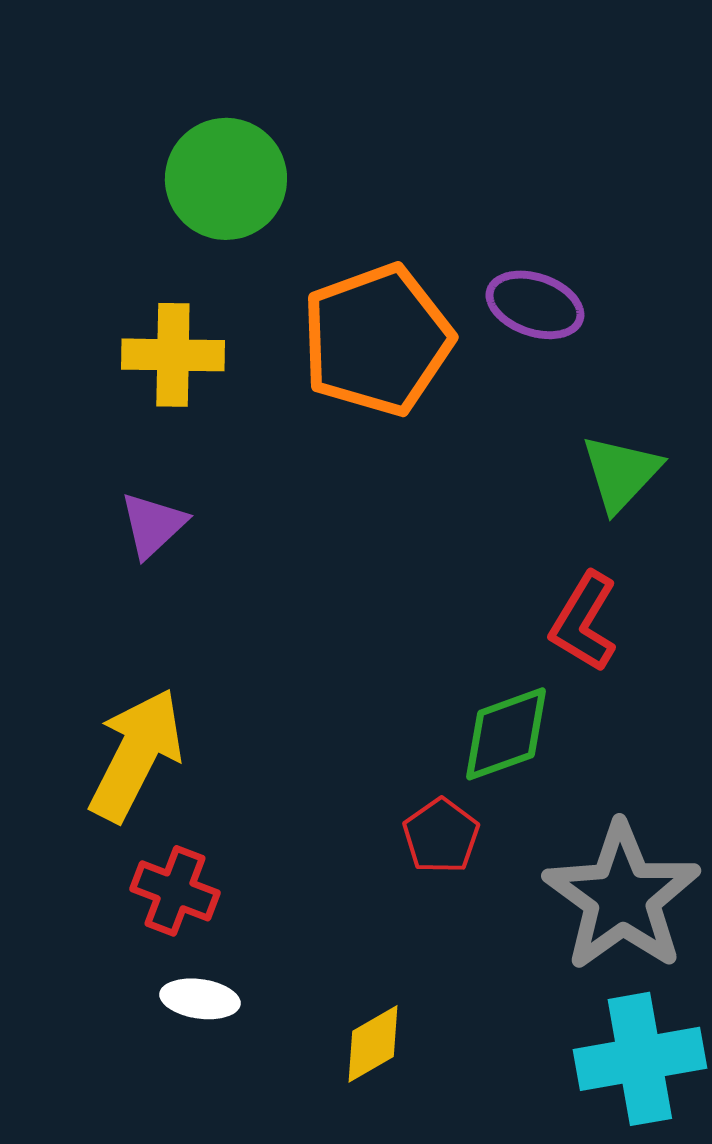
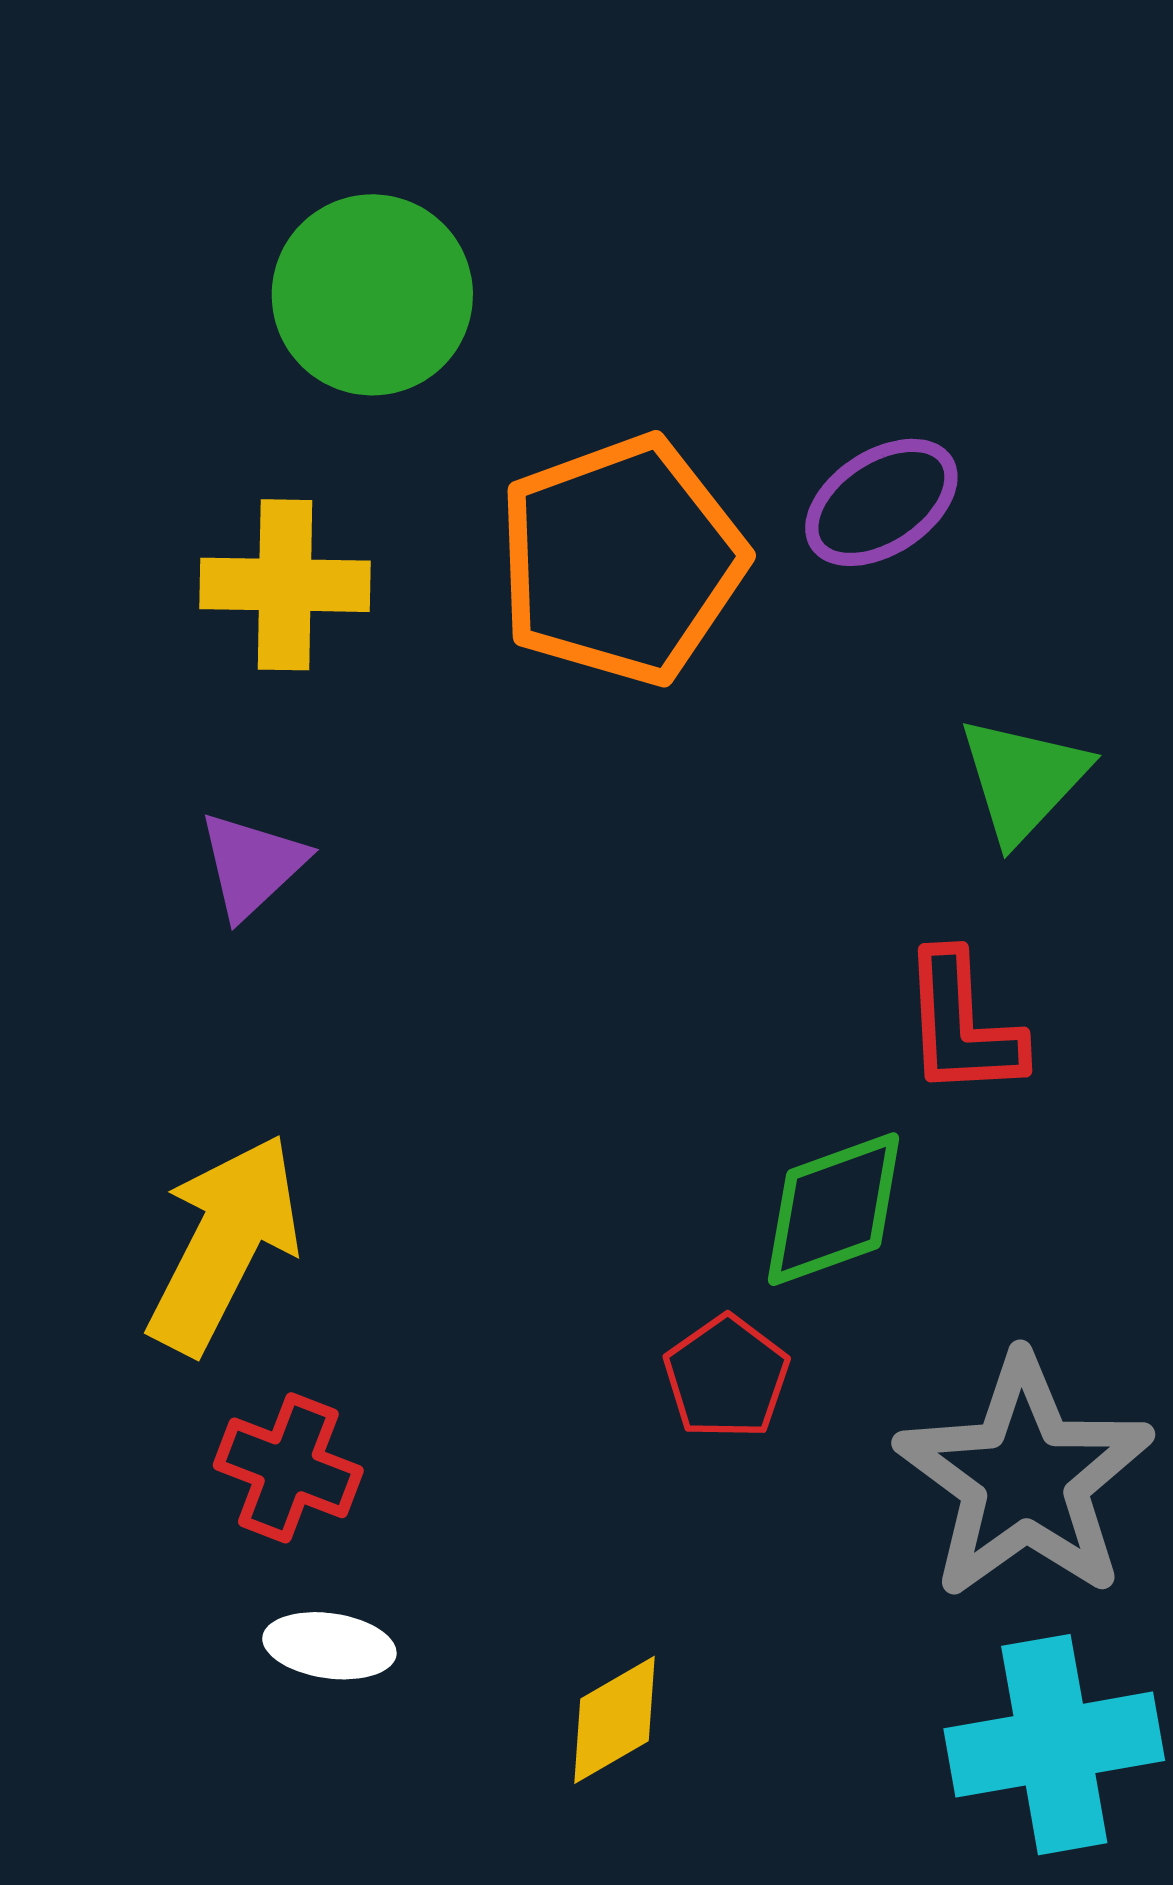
purple ellipse: (535, 305) -> (881, 502), turned -52
red L-shape: (584, 622) -> (962, 1025), turned -34

